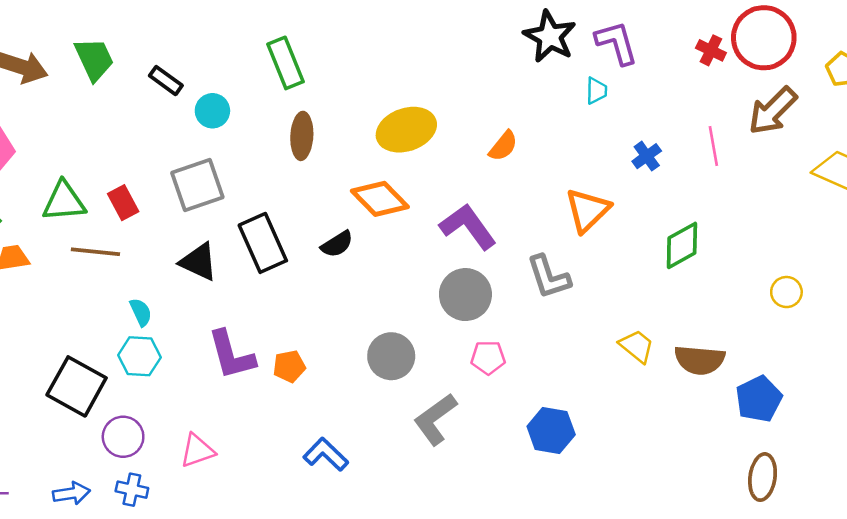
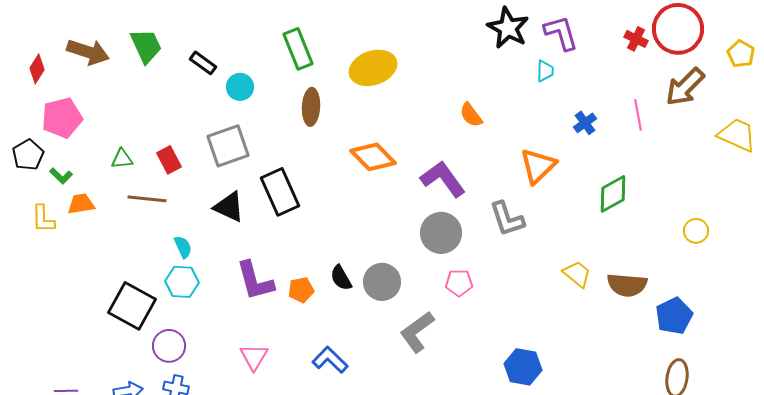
yellow ellipse: (406, 130) -> (373, 68), moved
orange semicircle: (503, 146) -> (471, 115), turned 104
green triangle: (64, 201) -> (122, 159), size x0.6
black semicircle: (337, 244) -> (341, 278), moved, turned 92
blue hexagon: (551, 430) -> (523, 367), moved
pink triangle: (197, 451) -> (254, 357), moved, turned -40

